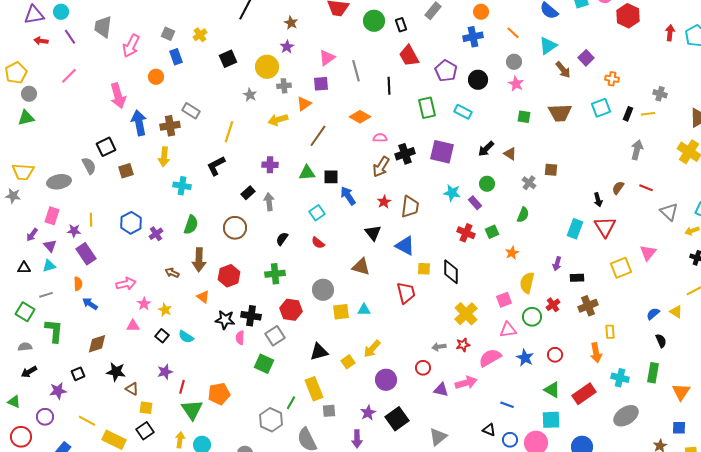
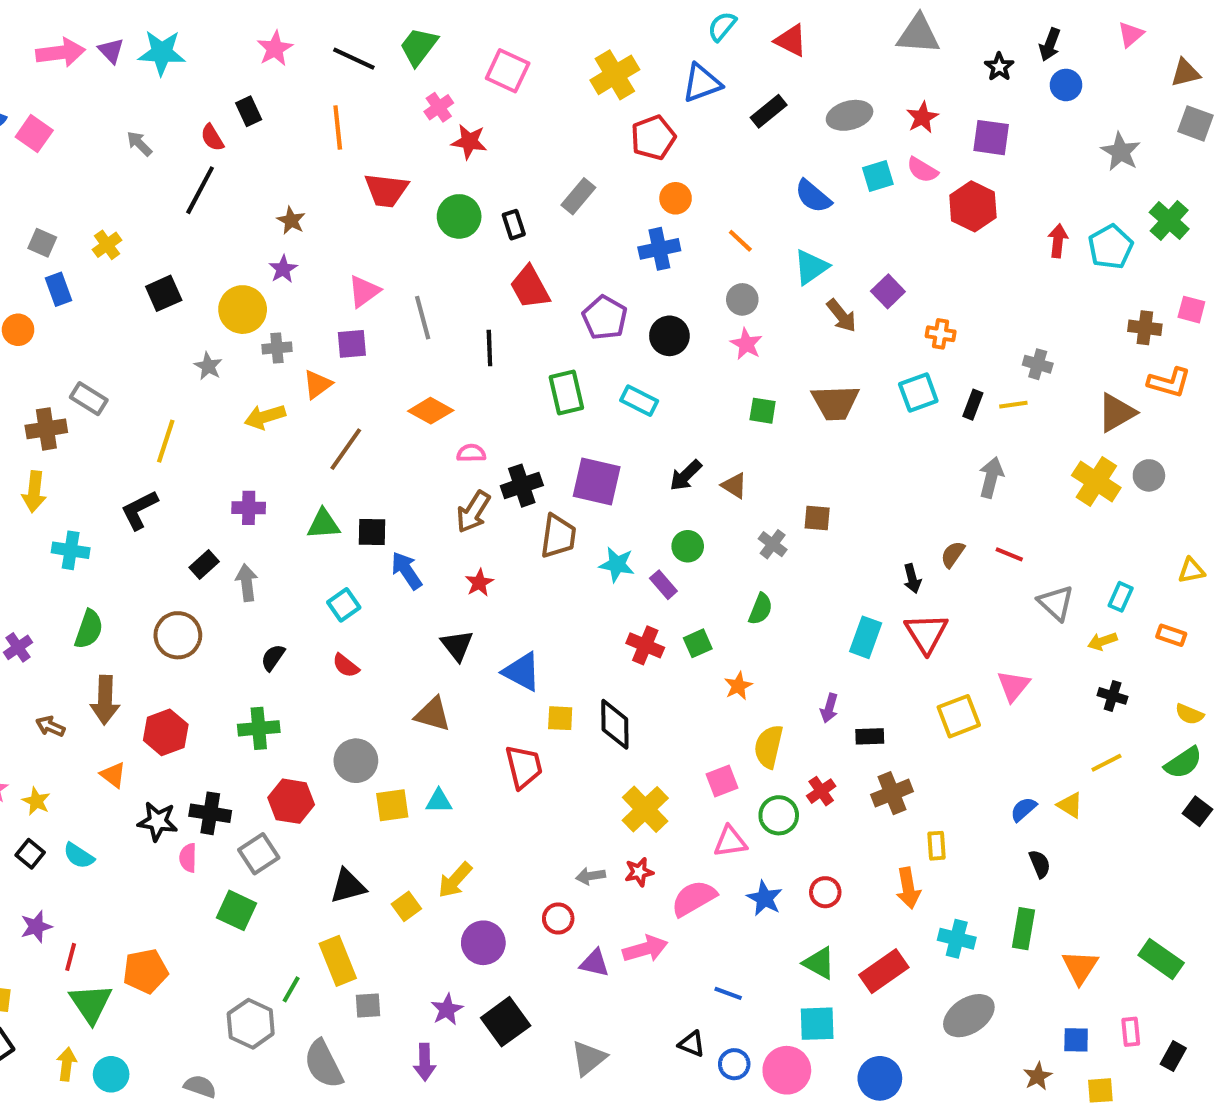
brown trapezoid: (410, 207) -> (558, 536), moved

